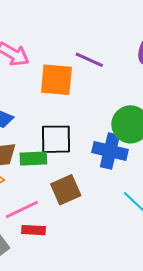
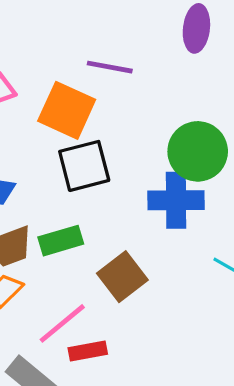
orange square: (56, 80) -> (67, 110), turned 33
black square: (56, 139) -> (84, 166), moved

